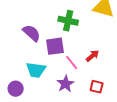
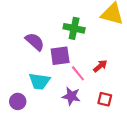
purple star: (65, 84) -> (71, 96), turned -30

